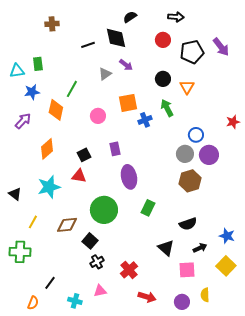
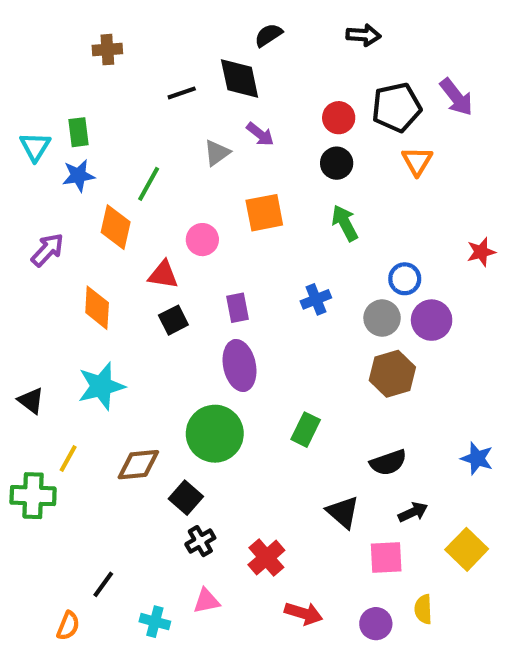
red circle: (163, 40) -> (339, 118), moved
cyan triangle: (17, 71) -> (35, 147), turned -49
orange triangle: (187, 87) -> (417, 161), moved
blue star: (32, 92) -> (78, 176), moved
blue cross: (145, 120) -> (316, 299), moved
orange diamond: (47, 149) -> (97, 308), turned -45
red triangle: (79, 176) -> (163, 275), moved
purple ellipse: (129, 177) -> (240, 366), moved
blue star: (227, 236) -> (477, 458), moved
green cross: (20, 252) -> (33, 496), moved

